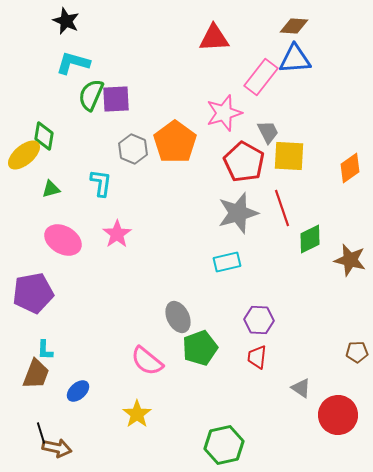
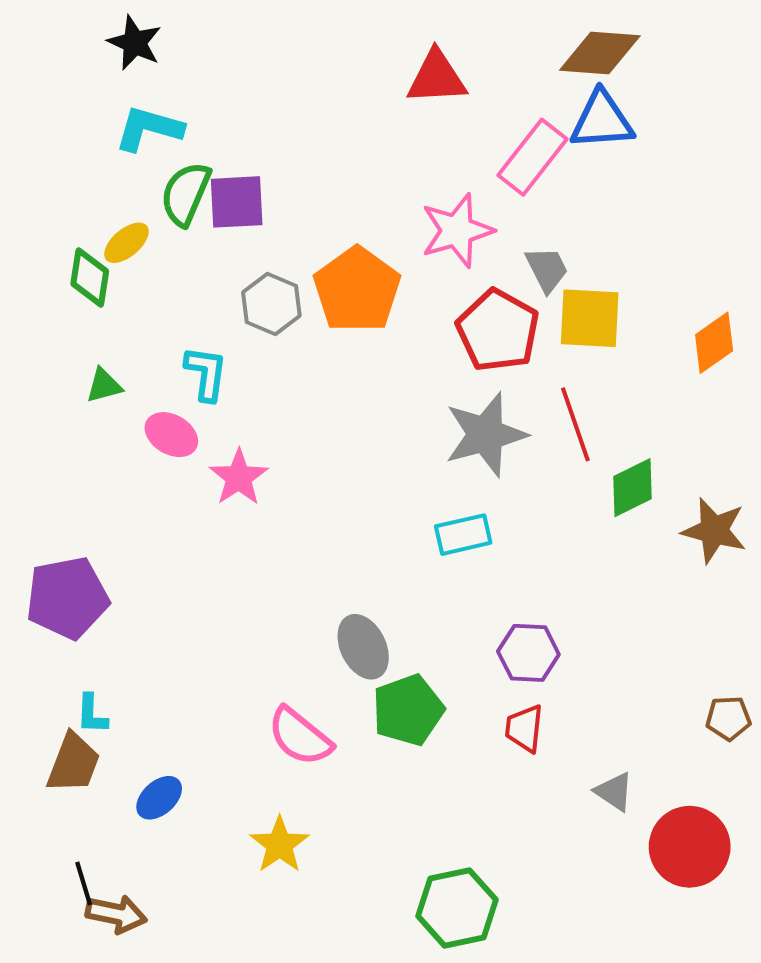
brown diamond: (294, 26) -> (600, 53), size x1.4
yellow ellipse: (24, 155) -> (126, 243), moved, size x0.7
pink ellipse: (63, 240) -> (171, 435), moved, size x0.7

